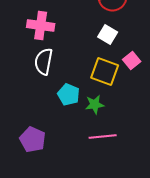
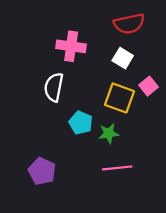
pink cross: (41, 26) -> (71, 46), moved

